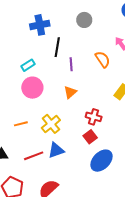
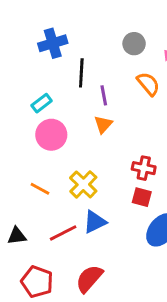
gray circle: (84, 20) -> (134, 44), moved
orange triangle: (70, 92) -> (103, 124), moved
orange line: (21, 124) -> (40, 189), turned 48
red square: (90, 137) -> (142, 197), turned -32

